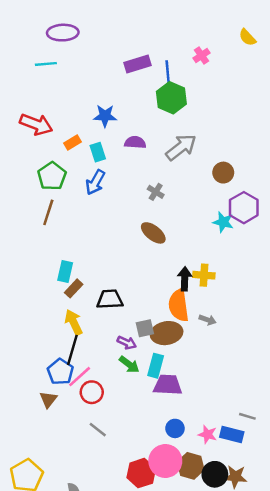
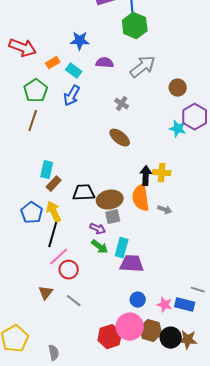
cyan rectangle: (98, 152) -> (74, 71), turned -35
brown ellipse: (167, 333) -> (110, 200), moved
blue pentagon: (60, 372) -> (32, 213), moved
brown triangle: (48, 399) -> (46, 293), moved

